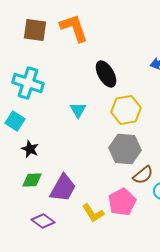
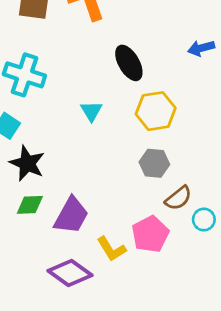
black star: (30, 149) -> (27, 163), size x1.5
gray hexagon: (125, 149) -> (154, 163), size x0.7
purple diamond: (43, 221) -> (70, 273), moved, size x1.4

